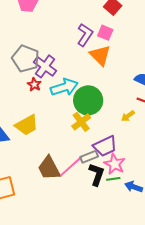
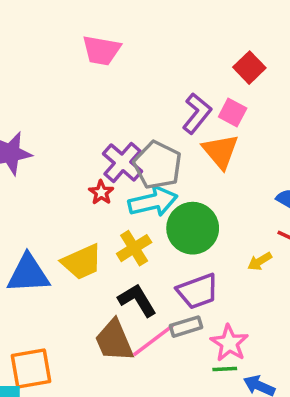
gray pentagon: (26, 59) -> (158, 165), moved
yellow cross: (81, 122) -> (134, 248), moved
purple trapezoid: (105, 146) -> (198, 291), moved
black L-shape: (97, 174) -> (137, 300), moved, turned -55

